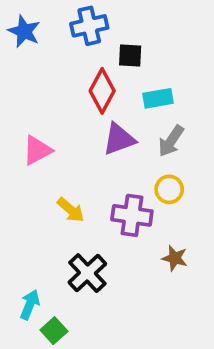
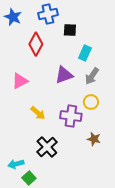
red diamond: (102, 91) -> (36, 44), moved
cyan rectangle: (158, 98) -> (85, 53), turned -56
cyan arrow: (30, 305) -> (16, 164), turned -126

